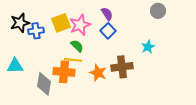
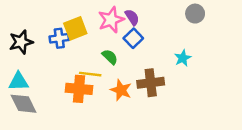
black star: (20, 23) -> (21, 42), moved
pink star: (80, 25) -> (111, 20), moved
blue cross: (36, 31) -> (59, 38), moved
green semicircle: (77, 46) -> (110, 57), moved
gray diamond: (44, 84) -> (23, 104), moved, turned -35

